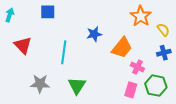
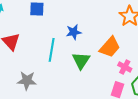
blue star: (94, 34) -> (74, 32), moved
green triangle: (77, 86) -> (81, 61), moved

